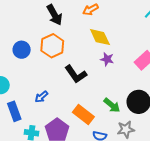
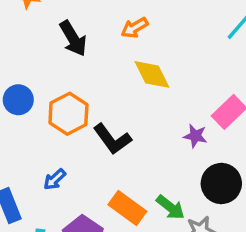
orange hexagon: (52, 46) -> (68, 114), moved
purple star: (107, 59) -> (195, 136), moved
green arrow: (112, 105) -> (170, 207), moved

